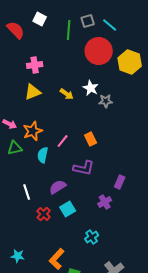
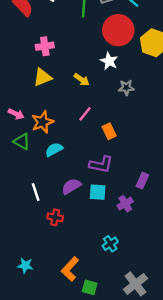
white star: (91, 88) -> (109, 61), moved
pink line: (63, 141) -> (85, 114), moved
green triangle: (15, 148) -> (22, 142), turned 42
cyan semicircle: (43, 155) -> (54, 150), turned 49
cyan square: (68, 209) -> (98, 192), moved, turned 35
red cross: (44, 214) -> (55, 217), turned -32

